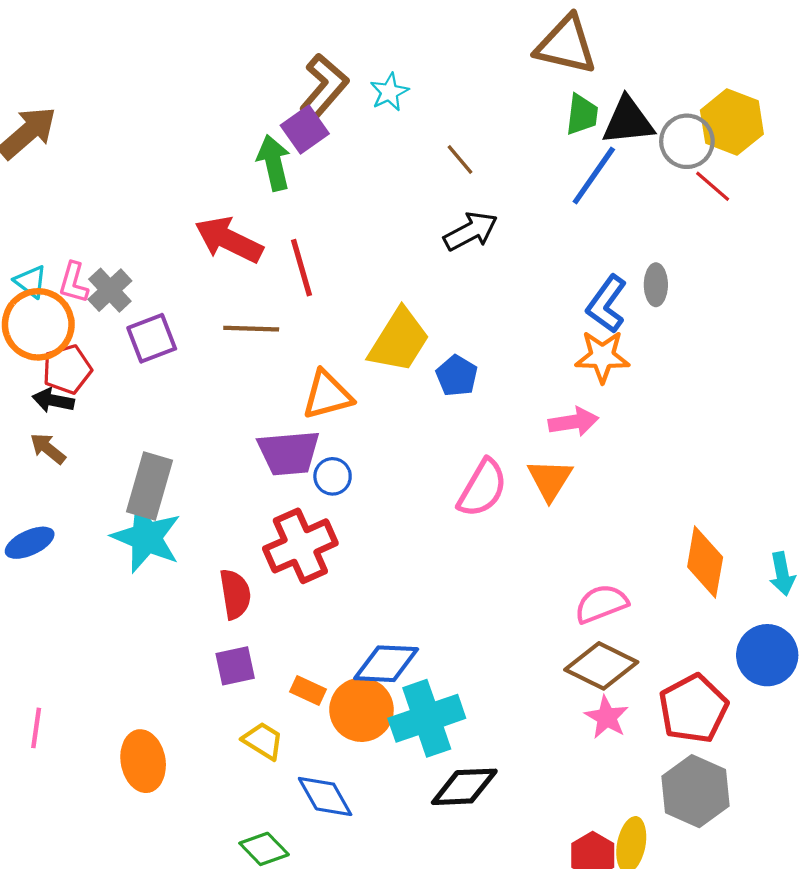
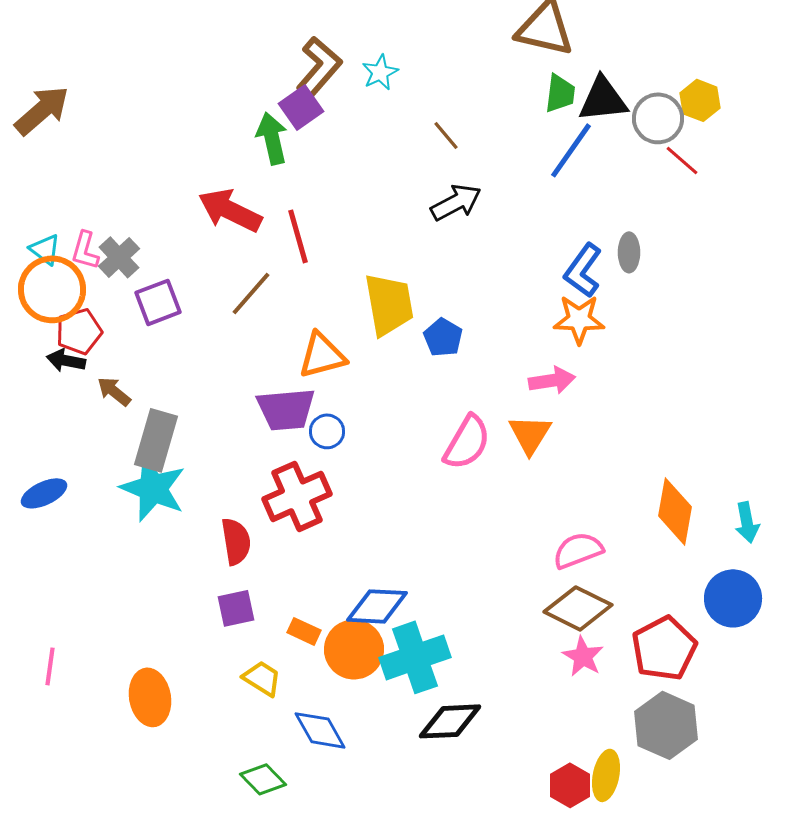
yellow hexagon: (732, 122) -> (700, 100), size x0.7
brown line: (251, 329) -> (251, 293), turned -51
yellow trapezoid: (399, 340) -> (389, 304), turned -42
brown arrow: (48, 449) -> (114, 391), moved

